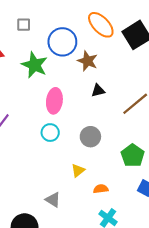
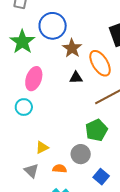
orange ellipse: (101, 25) -> (100, 63), moved
gray circle: (90, 137) -> (81, 154), moved
green pentagon: (133, 156) -> (96, 130), moved
gray triangle: (53, 200) -> (31, 171), moved

